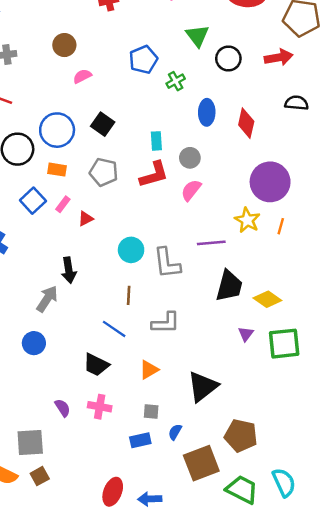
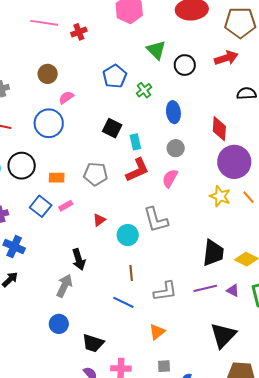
red diamond: (246, 123) -> (219, 129), moved
black square: (103, 124) -> (112, 128), moved
blue circle: (57, 130) -> (49, 123), moved
gray circle: (190, 158) -> (176, 148), moved
pink rectangle: (63, 204) -> (66, 206), turned 32
red triangle: (86, 219) -> (99, 220), moved
orange line: (281, 226) -> (248, 197), turned -48
purple line: (211, 243) -> (205, 288), moved
gray L-shape: (167, 263) -> (156, 220), moved
purple triangle: (246, 334) -> (233, 290), turned -32
black trapezoid: (96, 365) -> (93, 343), moved
black triangle: (203, 387) -> (223, 335), moved

